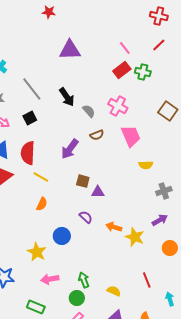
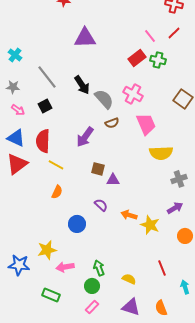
pink line: (125, 48) -> (150, 36), moved
gray semicircle: (89, 111) -> (104, 99), size x1.5
yellow semicircle: (146, 165) -> (161, 153), size x1.6
yellow star: (37, 252) -> (47, 250), moved, turned 30

